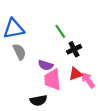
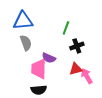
green line: (60, 31) -> (66, 28), turned 48
pink trapezoid: (52, 80) -> (39, 69), moved

